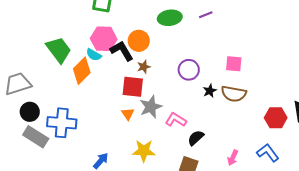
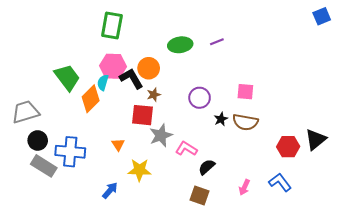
cyan semicircle: (94, 55) -> (103, 82), turned 77
orange triangle: (128, 114) -> (118, 145), moved
yellow star: (144, 151) -> (139, 170), moved

